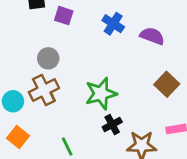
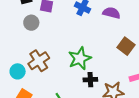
gray circle: (48, 58) -> (31, 23), moved
black cross: (112, 125) -> (90, 80), turned 32

